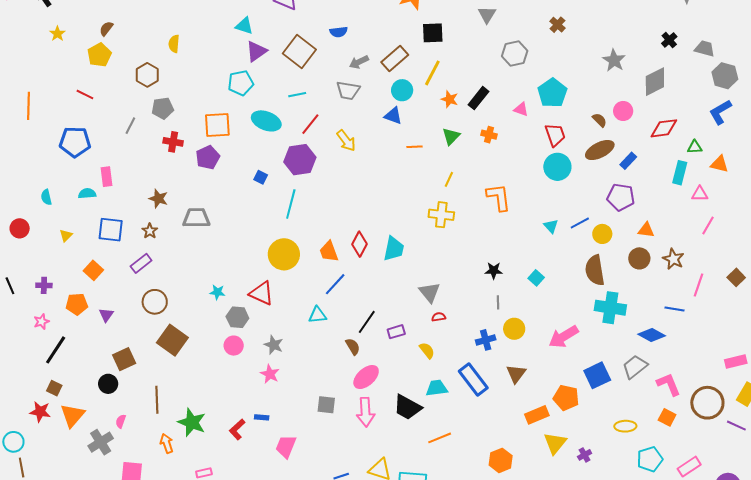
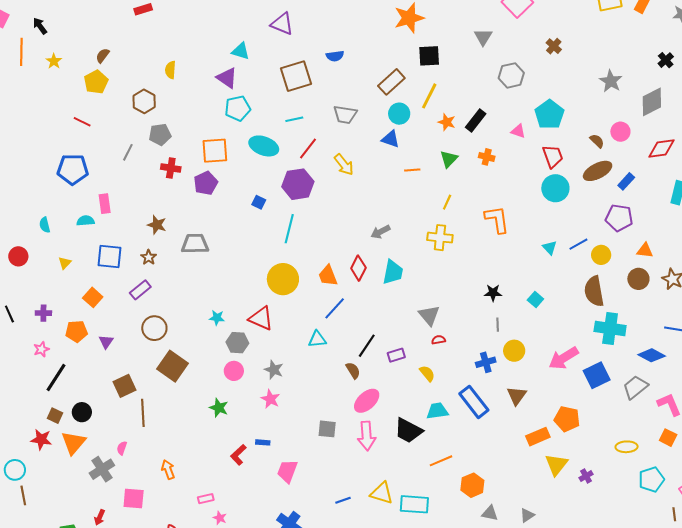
purple triangle: (256, 51) -> (227, 78), moved, turned -50
brown square: (299, 52) -> (296, 76), turned 36
gray arrow: (359, 62) -> (381, 232), moved
orange line: (28, 106) -> (21, 52), moved
blue square: (597, 375) -> (597, 375), moved
black circle: (108, 384) -> (82, 412), moved
brown line: (157, 400) -> (143, 413), moved
green star: (192, 422) -> (219, 408), moved, size x0.7
orange hexagon: (501, 460) -> (472, 485), moved

